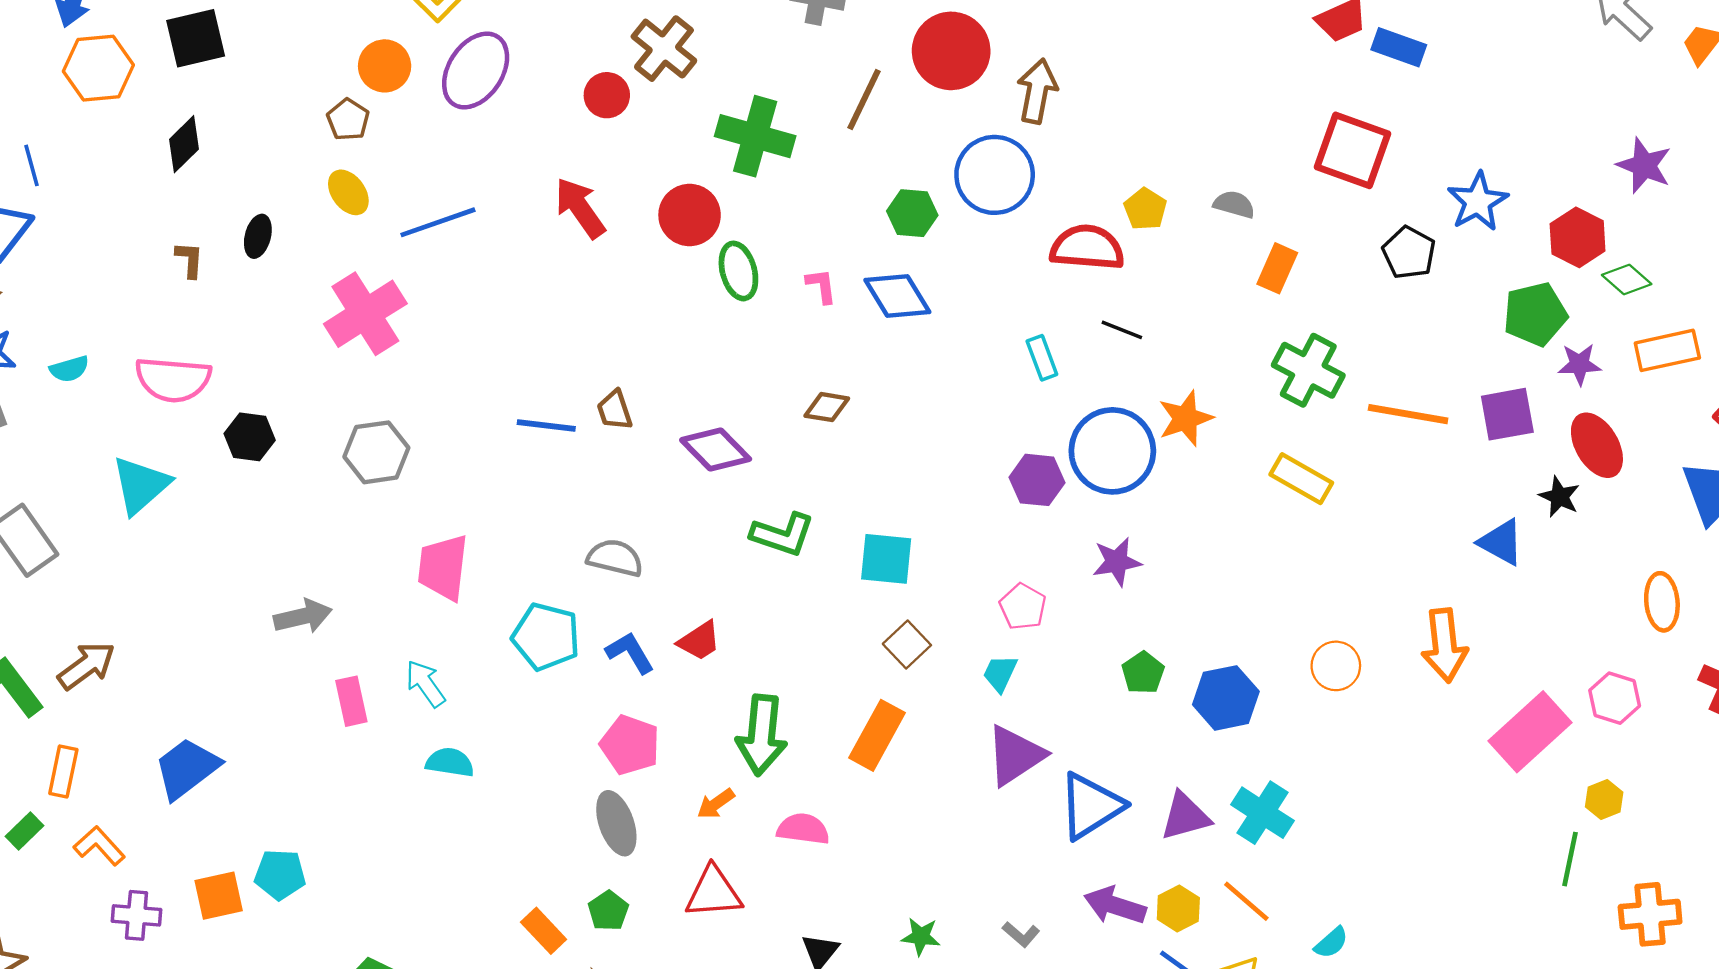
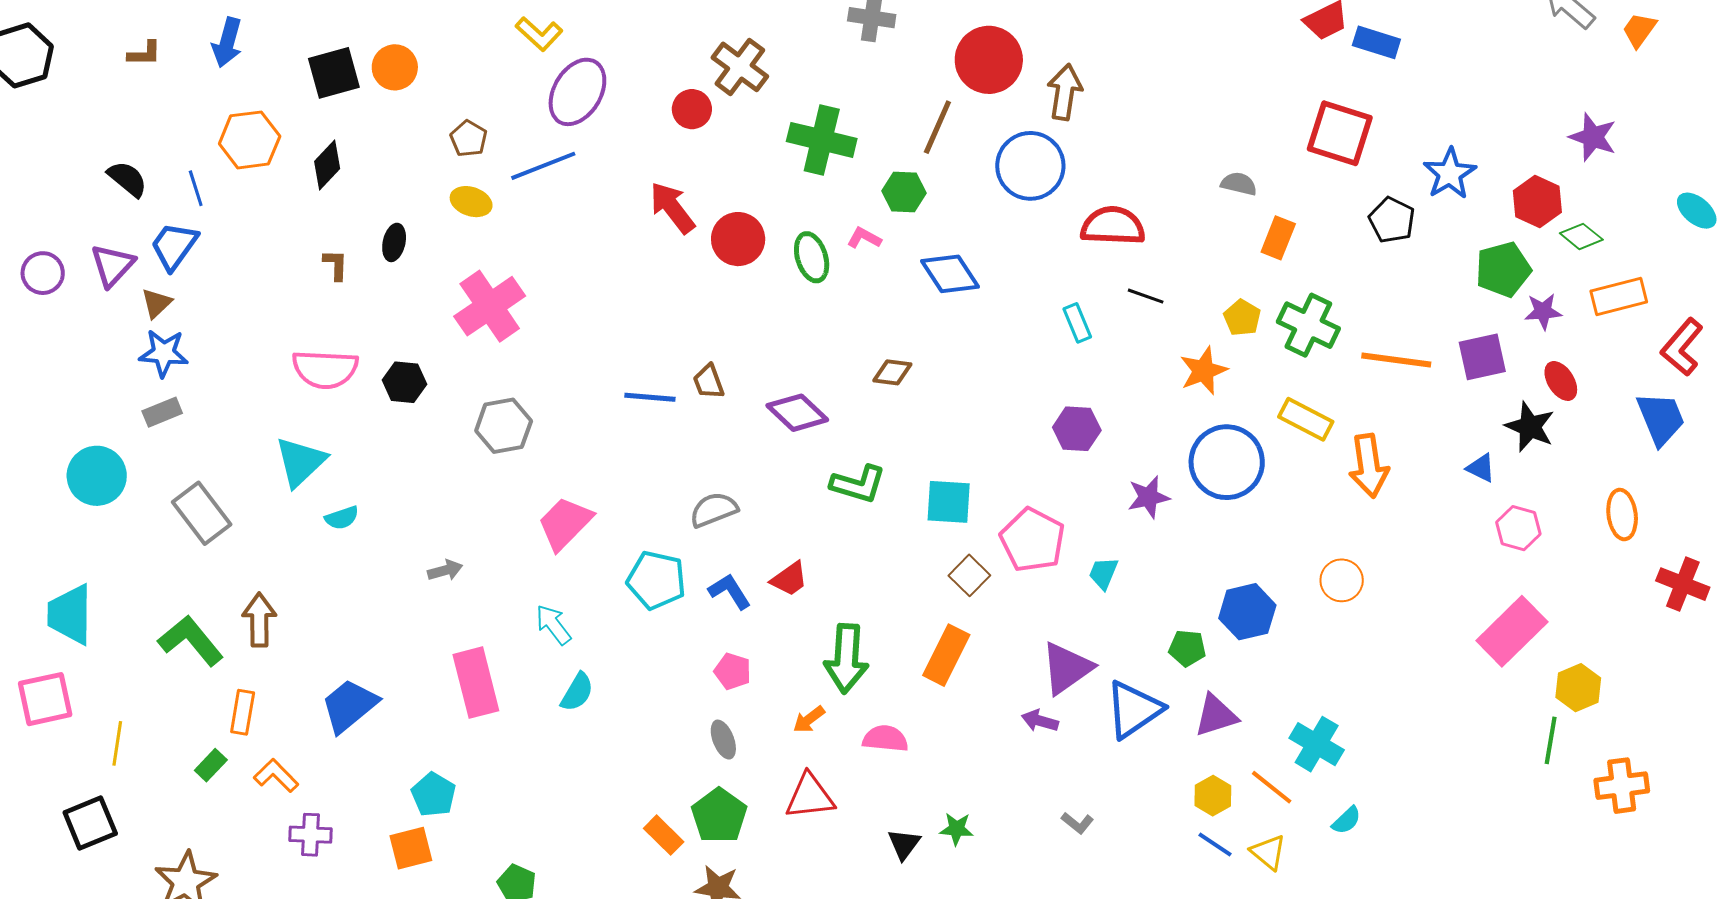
orange circle: (385, 66) -> (395, 67), moved
orange hexagon: (98, 68) -> (250, 140), moved
brown line: (864, 99) -> (937, 127), moved
yellow ellipse: (348, 192) -> (471, 202), turned -33
yellow pentagon: (1145, 209) -> (1242, 318), moved
green hexagon: (912, 213) -> (904, 192), moved
red circle: (690, 215) -> (738, 239), moved
blue line: (438, 222) -> (543, 166), moved
pink L-shape: (821, 286) -> (864, 238), moved, turned -52
cyan semicircle: (69, 369) -> (342, 518), moved
black hexagon: (250, 437) -> (404, 382), moved
red ellipse: (1597, 445) -> (1561, 381), size x0.7
blue circle: (1112, 451) -> (1227, 462), moved
black star: (1559, 497) -> (1530, 427), size x1.4
blue triangle: (1501, 542) -> (1481, 468), size x0.7
gray semicircle: (615, 558) -> (714, 510), turned -33
pink trapezoid: (443, 567) -> (565, 523), turned 40
pink pentagon: (1023, 607) -> (1033, 540), moved, size x1.6
gray arrow: (303, 616) -> (445, 570), size x0.7
orange arrow: (1445, 645) -> (1369, 466), moved
brown arrow: (86, 666) -> (259, 620), turned -52
cyan trapezoid: (1000, 673) -> (1103, 573), moved
green pentagon: (1143, 673) -> (1187, 648), moved, turned -30
pink hexagon: (1615, 698) -> (1518, 528), moved
pink rectangle: (351, 701) -> (476, 683), moved, size x1.6
pink pentagon: (630, 745) -> (733, 671), size x0.7
cyan semicircle: (450, 762) -> (577, 692), turned 114
yellow hexagon: (1604, 800) -> (1578, 688), size x1.4
cyan cross: (1263, 813) -> (1317, 744), moved
gray ellipse: (616, 823) -> (723, 740), size x0.7
cyan pentagon: (280, 874) -> (434, 795), turned 30
orange square: (219, 896) -> (411, 848), moved
purple arrow: (1115, 905) -> (1040, 721), moved, size x0.7
green pentagon: (608, 911) -> (719, 816), size x1.6
green star: (921, 937) -> (957, 829), moved

